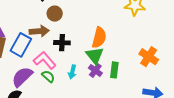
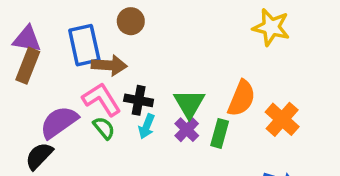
brown arrow: (39, 31) -> (109, 65), moved
orange semicircle: (99, 38) -> (241, 98), moved
black cross: (62, 43) -> (139, 100), moved
blue rectangle: (21, 45) -> (84, 45), moved, turned -50

